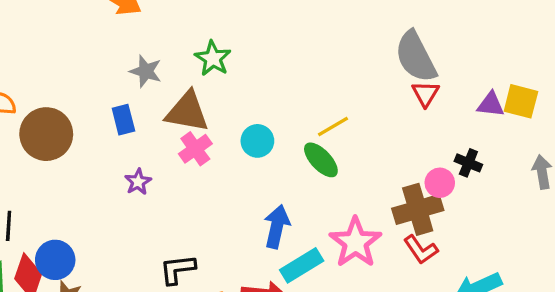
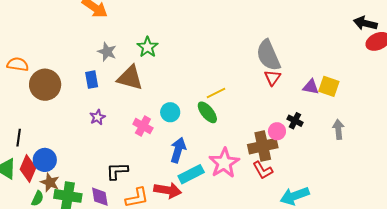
cyan circle: (257, 141) -> (170, 112), moved
pink cross: (195, 149) -> (143, 126), moved, turned -30

